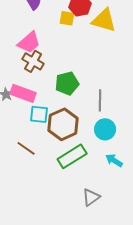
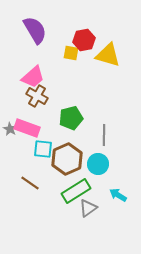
cyan circle: (105, 129) -> (98, 164), moved
gray triangle: (91, 197) -> (88, 208), moved

